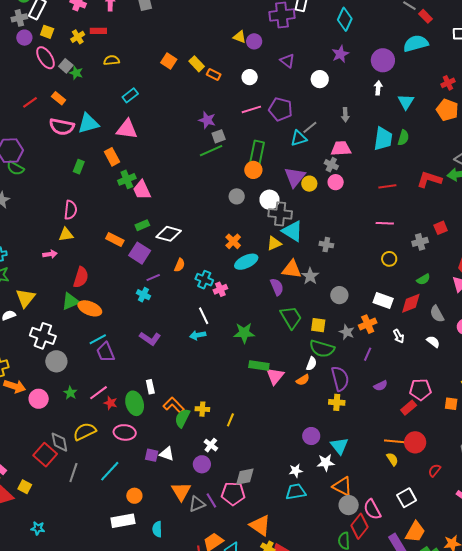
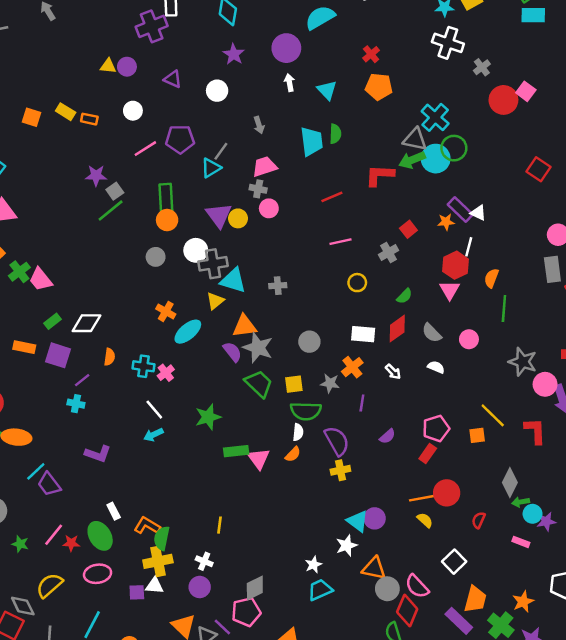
gray star: (310, 276) -> (258, 348), moved, size x1.4
yellow cross: (202, 409) -> (158, 561), moved, size x1.6
purple circle: (311, 436) -> (375, 518), moved

